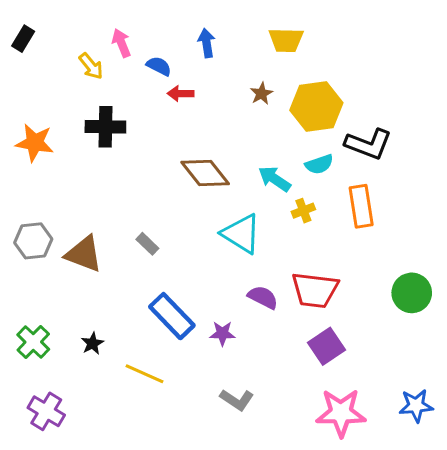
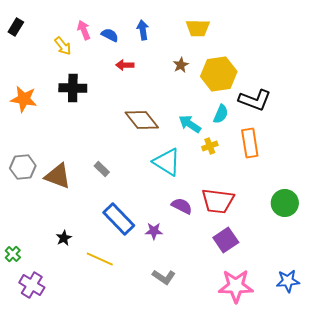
blue semicircle: (159, 66) -> (110, 35), moved
cyan semicircle: (319, 164) -> (221, 114), turned -48
green cross: (33, 342) -> (13, 254), moved, size x0.7

